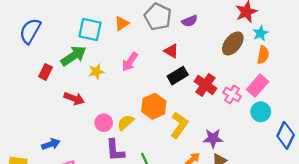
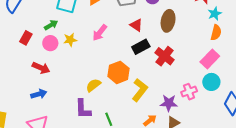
brown ellipse: (233, 43) -> (168, 21), moved, turned -30
green arrow: (74, 56) -> (51, 25), size x0.6
pink cross: (232, 94) -> (189, 92), moved, turned 35
red arrow: (74, 99) -> (41, 68), moved
pink circle: (104, 123) -> (50, 43), moved
blue arrow: (51, 144) -> (39, 94), moved

